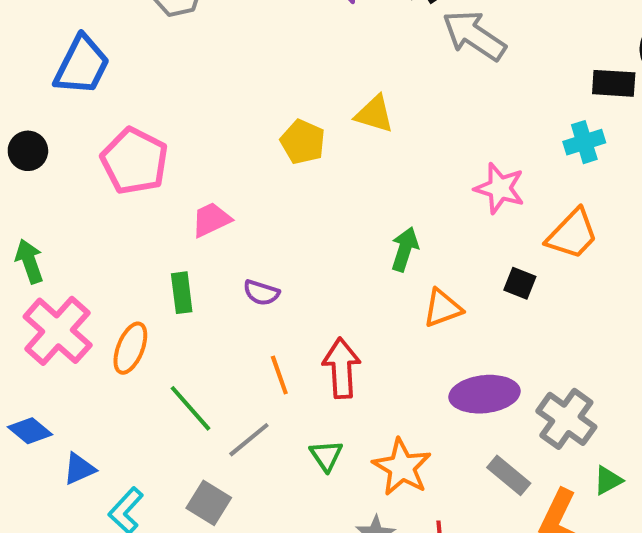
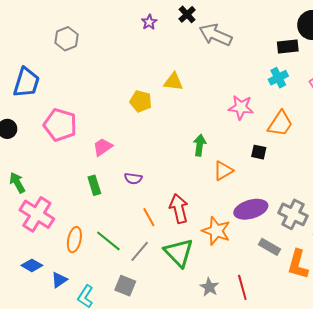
orange ellipse: (130, 348) -> (74, 240), moved
green triangle: (326, 456) -> (179, 253), size x1.8
orange star: (402, 467) -> (216, 231), moved

